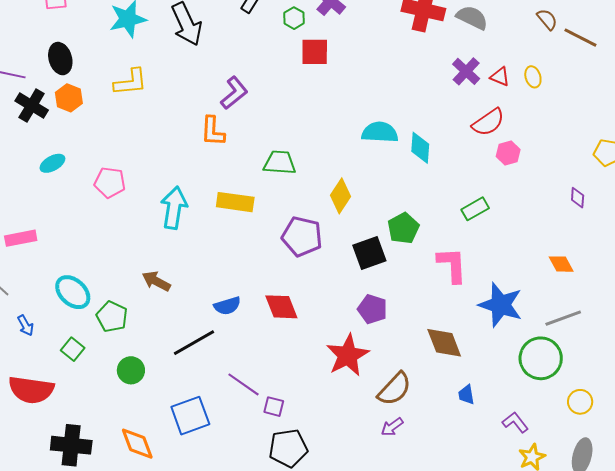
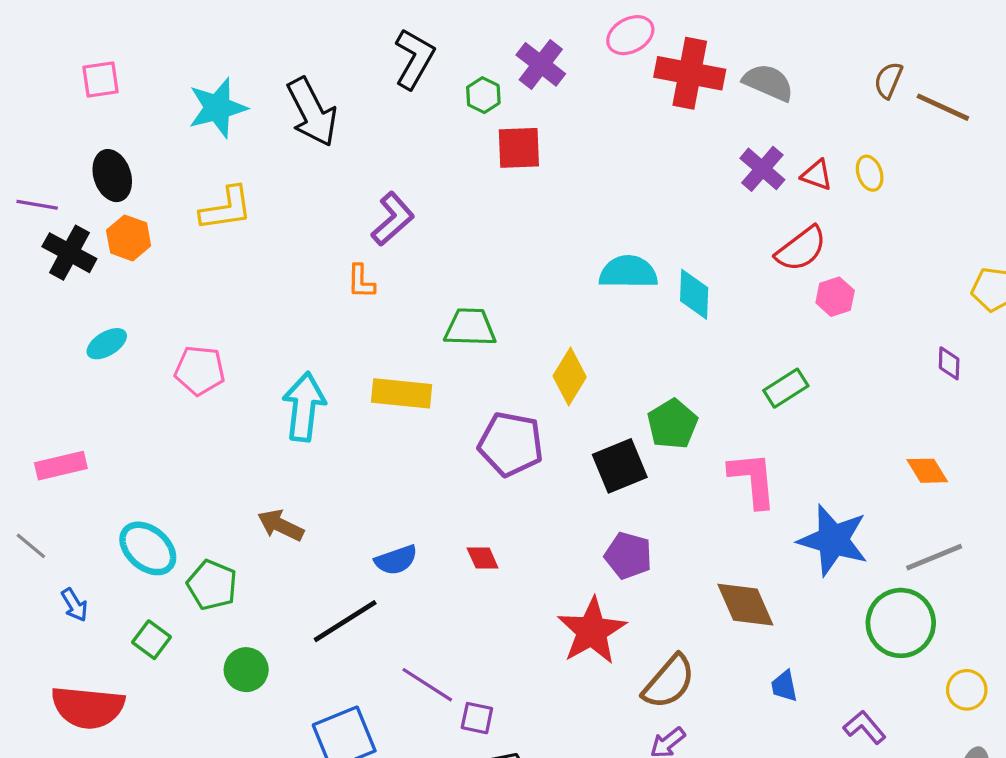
brown semicircle: (547, 19) -> (888, 80), turned -115
orange L-shape: (213, 131) -> (361, 282), size x0.7
red diamond: (281, 307) -> (483, 558), size x0.6

